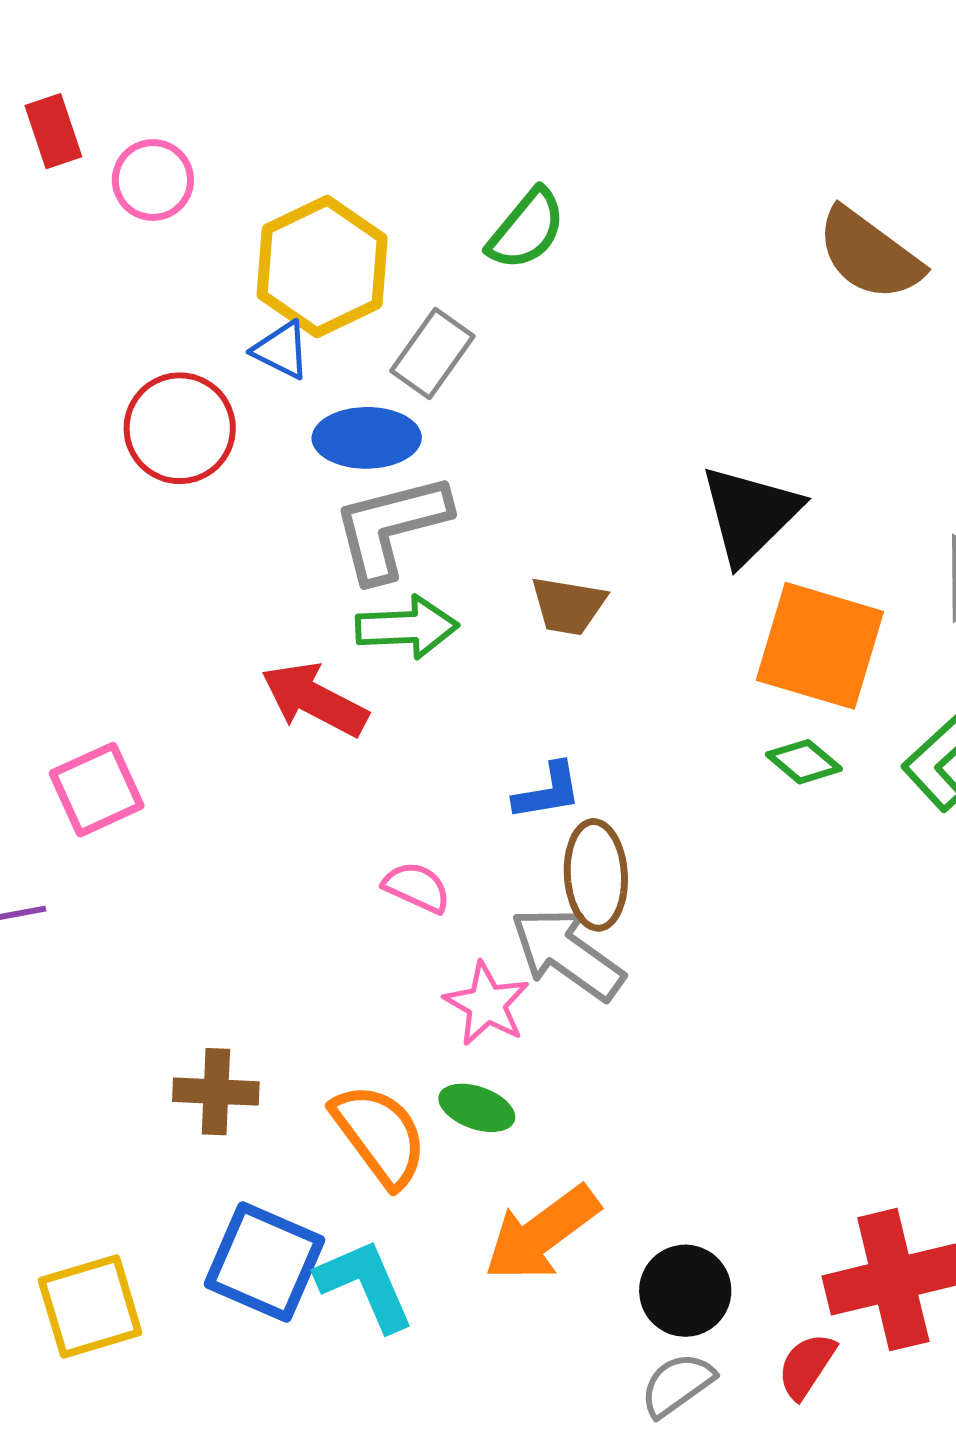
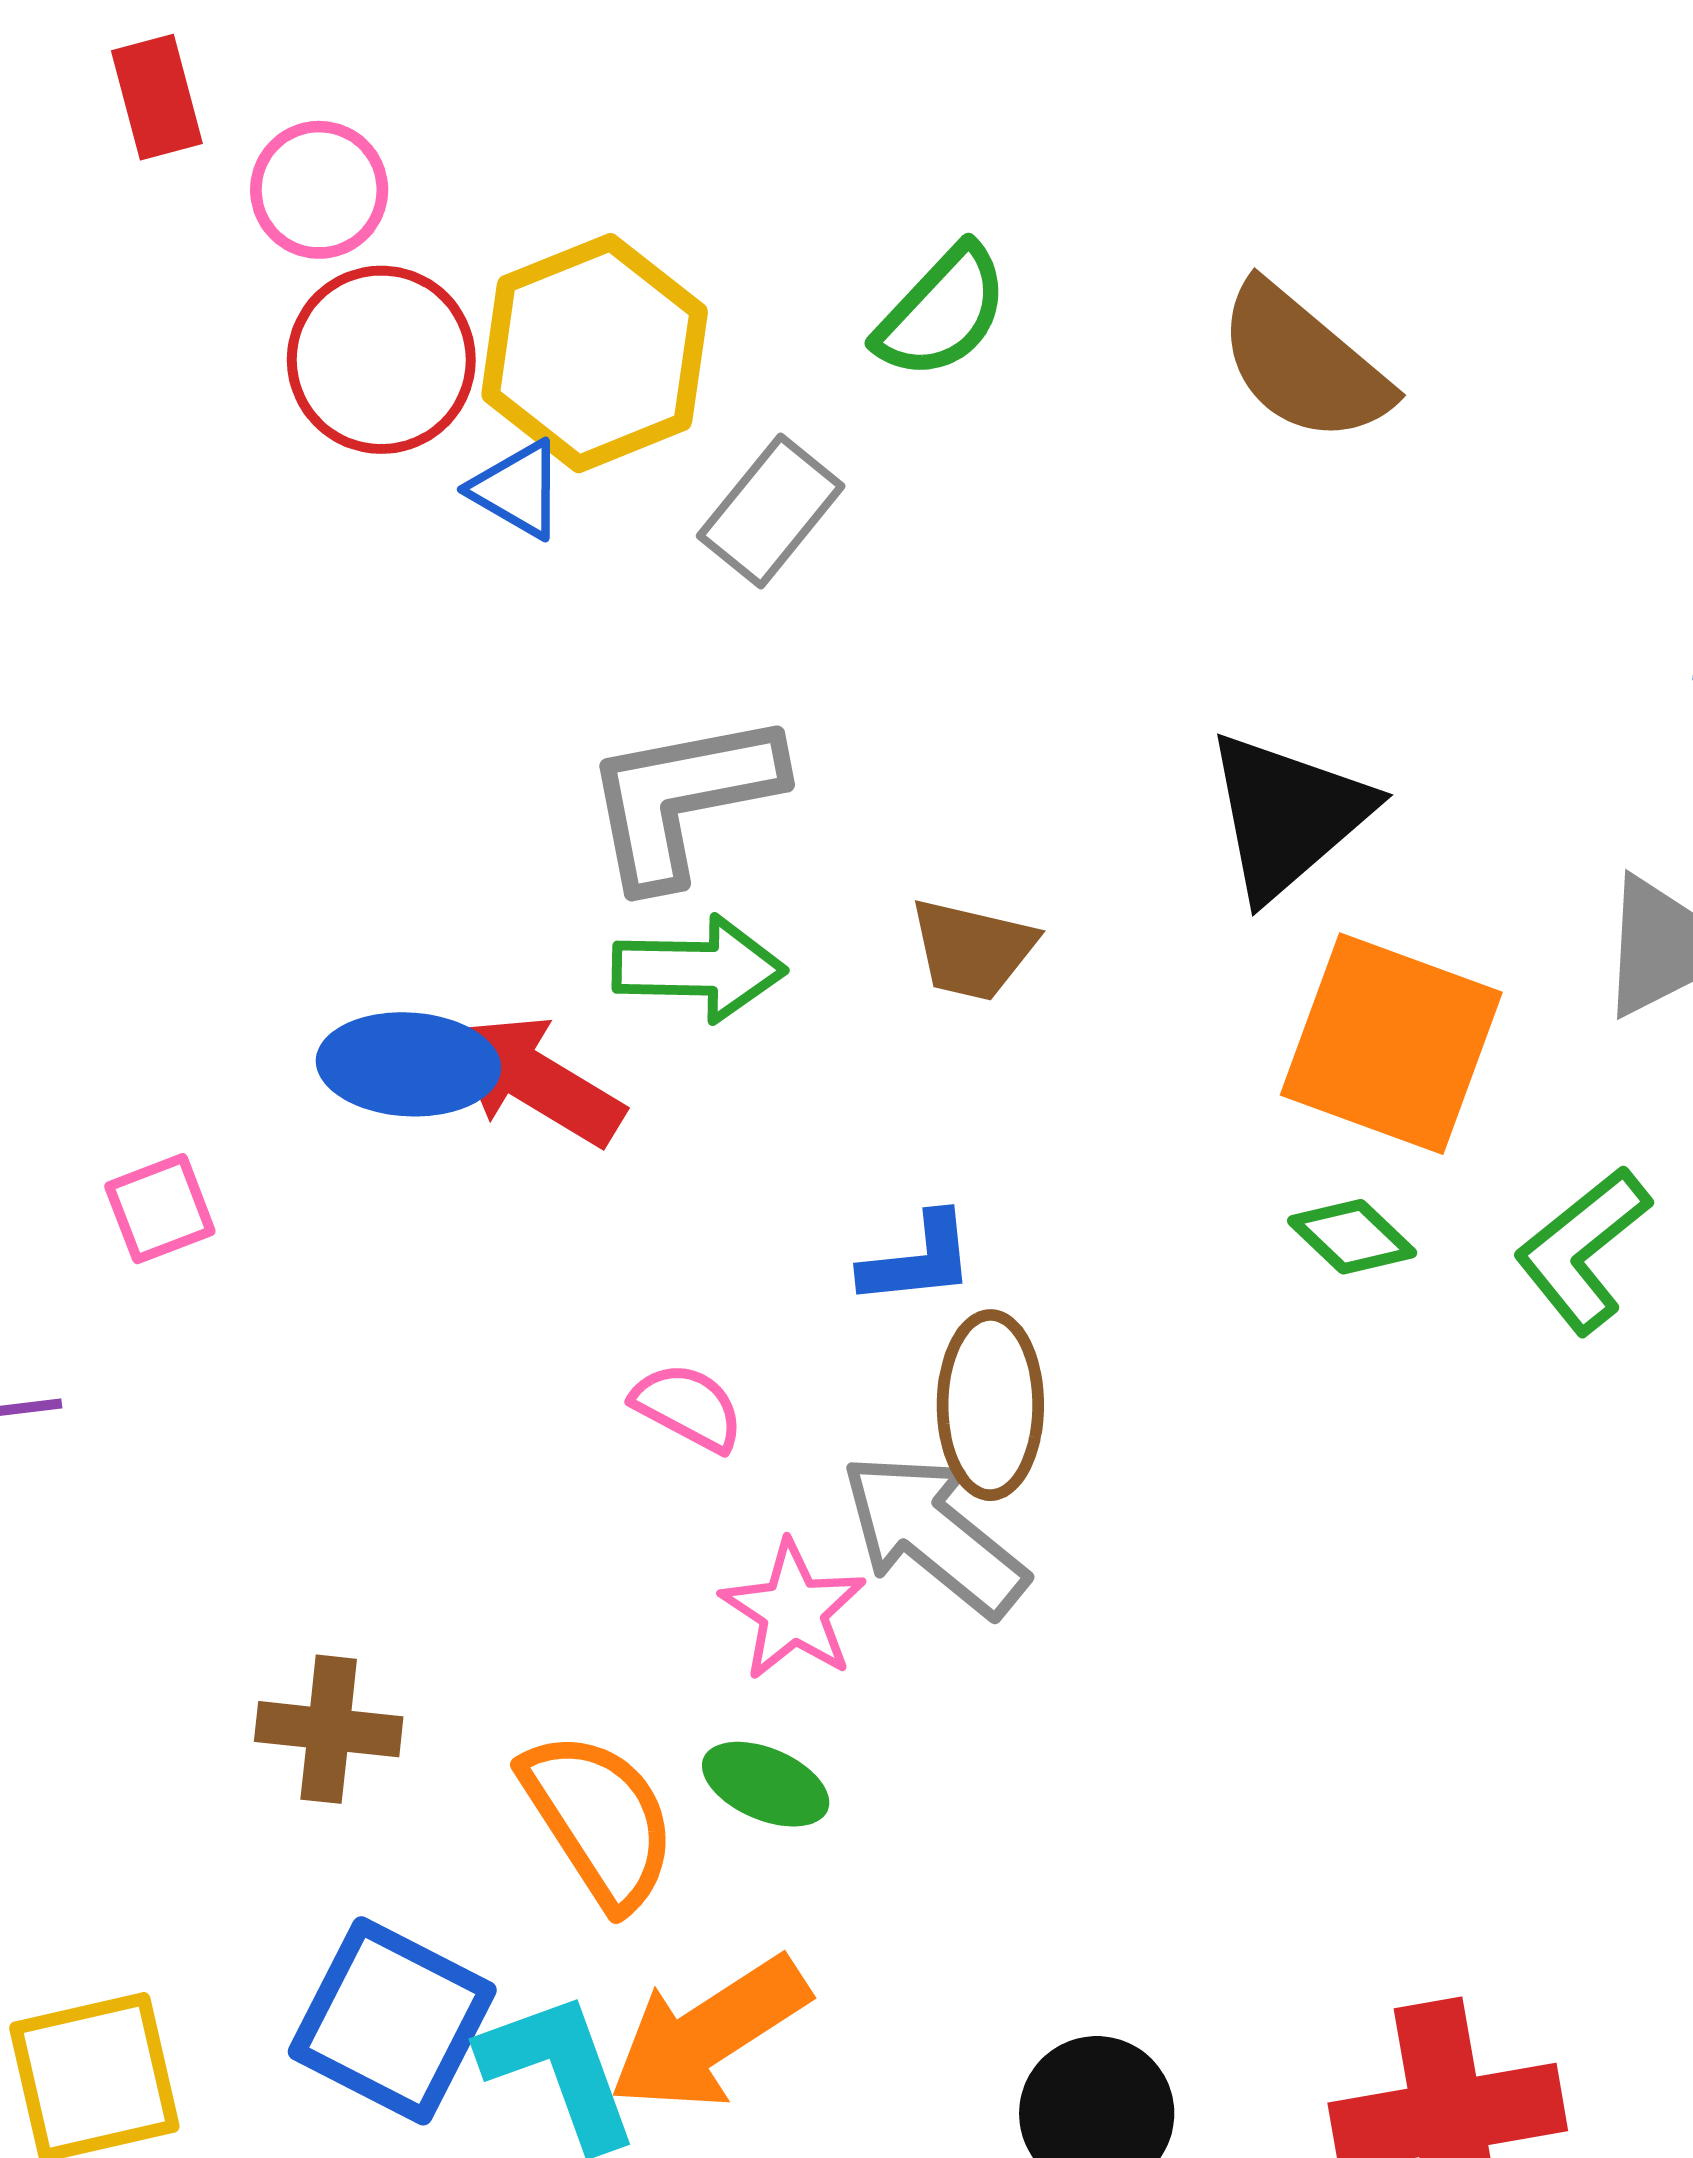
brown semicircle: (869, 254) -> (1303, 363), moved
red circle: (180, 428) -> (381, 360), moved
blue ellipse: (367, 438) -> (408, 1064), moved
pink square: (97, 790) -> (160, 1209), size x0.7
orange arrow: (542, 1233) -> (709, 2033), moved

